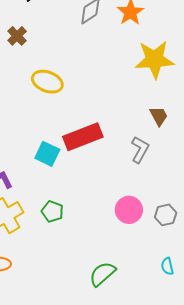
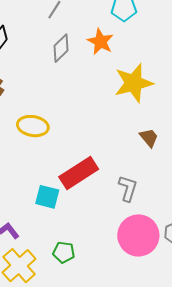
gray L-shape: (140, 150) -> (128, 188), moved
pink circle: (129, 210) -> (138, 235), size x1.5

